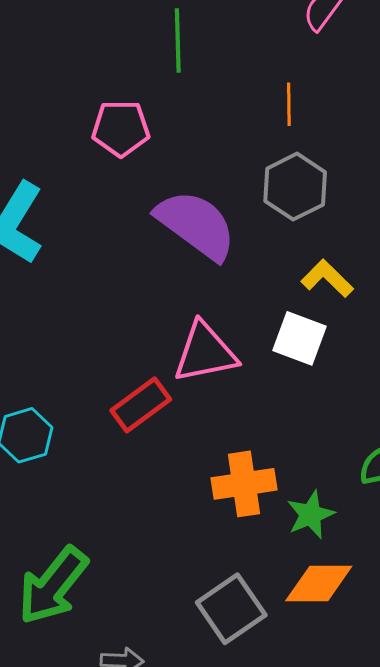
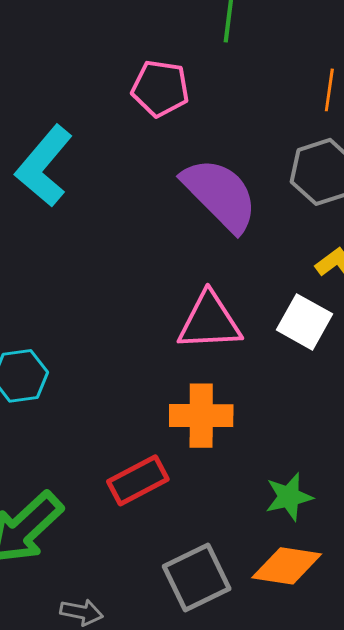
red rectangle: (141, 405) -> (138, 480), moved
orange cross: (244, 484) -> (201, 416), moved

